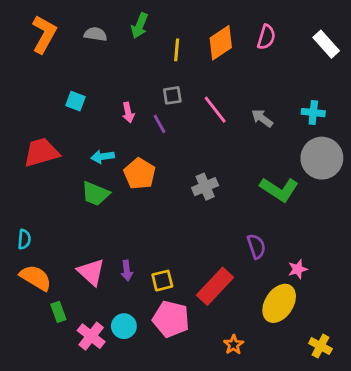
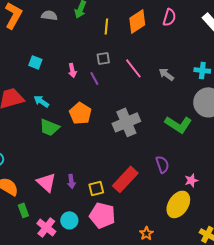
cyan arrow: (103, 157) -> (41, 101), moved, turned 42
gray cross: (205, 187) -> (126, 122), size x1.5
red rectangle: (215, 286) -> (125, 179), moved

